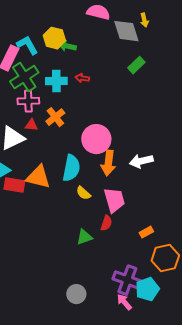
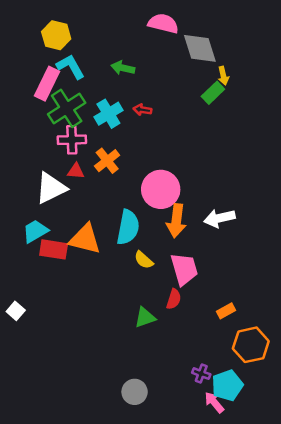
yellow arrow: (144, 20) -> (223, 76), moved
yellow hexagon: (54, 38) -> (56, 35), moved
cyan cross: (56, 81) -> (108, 114), turned -30
purple cross: (127, 280) -> (201, 374), size x0.5
pink arrow: (124, 302) -> (214, 402), moved

